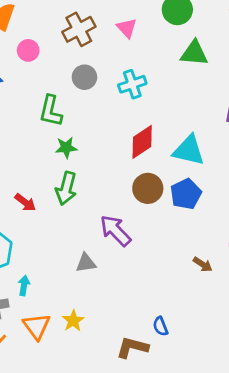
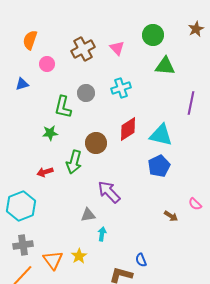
gray circle: (84, 77) -> (86, 93), moved
green star: (66, 148) -> (50, 133), moved
brown circle: (148, 188) -> (96, 143), moved
red arrow: (25, 202) -> (45, 172), turned 126
cyan arrow: (24, 285) -> (102, 234), moved

